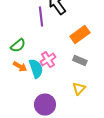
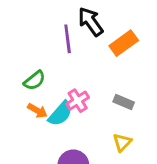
orange rectangle: (80, 35) -> (124, 43), moved
cyan semicircle: (36, 69) -> (60, 114), turned 60

